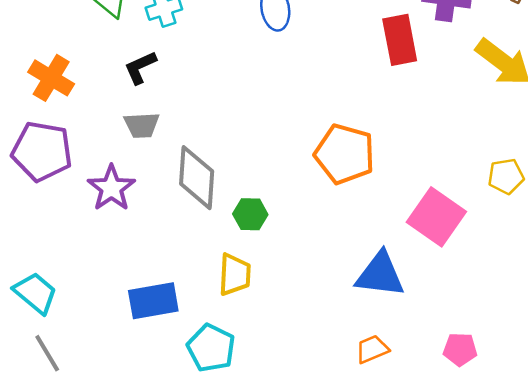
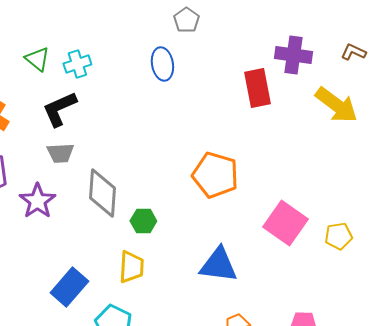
black L-shape: (140, 67) -> (59, 109), size x1.4
yellow pentagon: (506, 176) -> (338, 236), moved
blue triangle: (380, 275) -> (218, 265), moved
blue rectangle: (153, 301) -> (69, 287), turned -39

